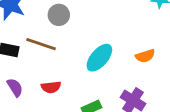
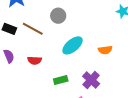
gray circle: (59, 15) -> (58, 16), moved

